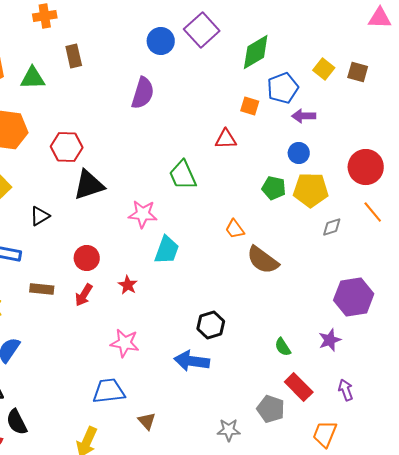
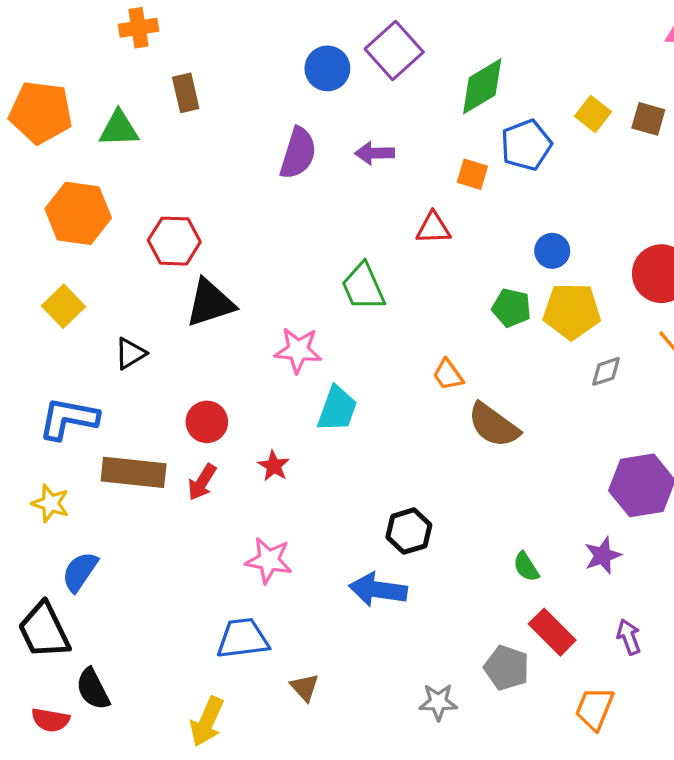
purple arrow: (304, 116) -> (375, 153), moved
brown rectangle: (42, 289) -> (134, 472), size x1.6

